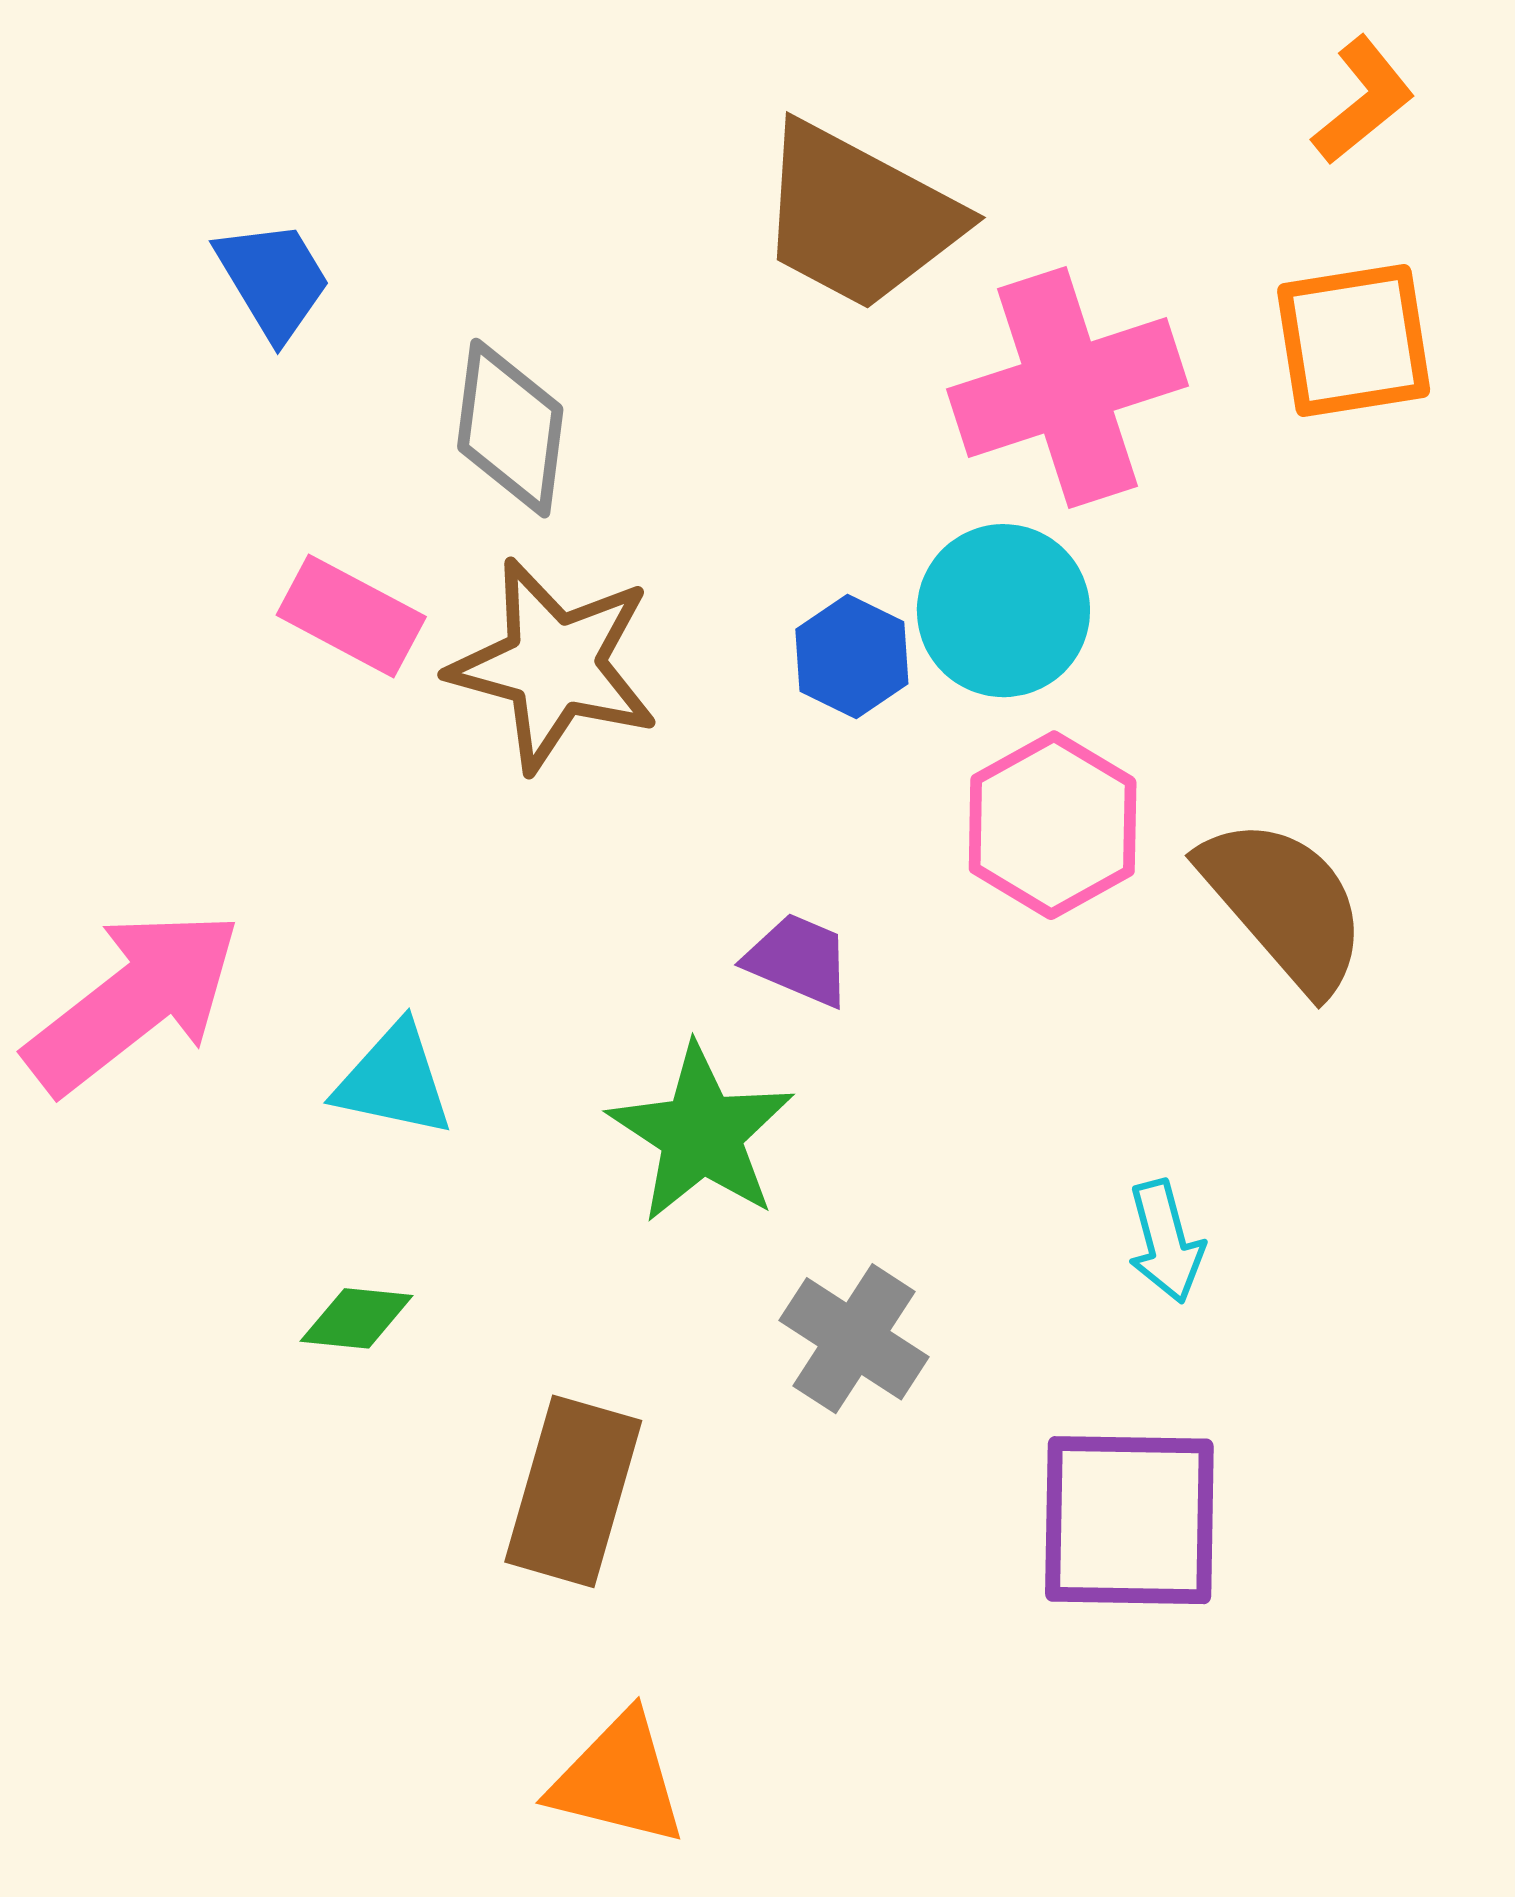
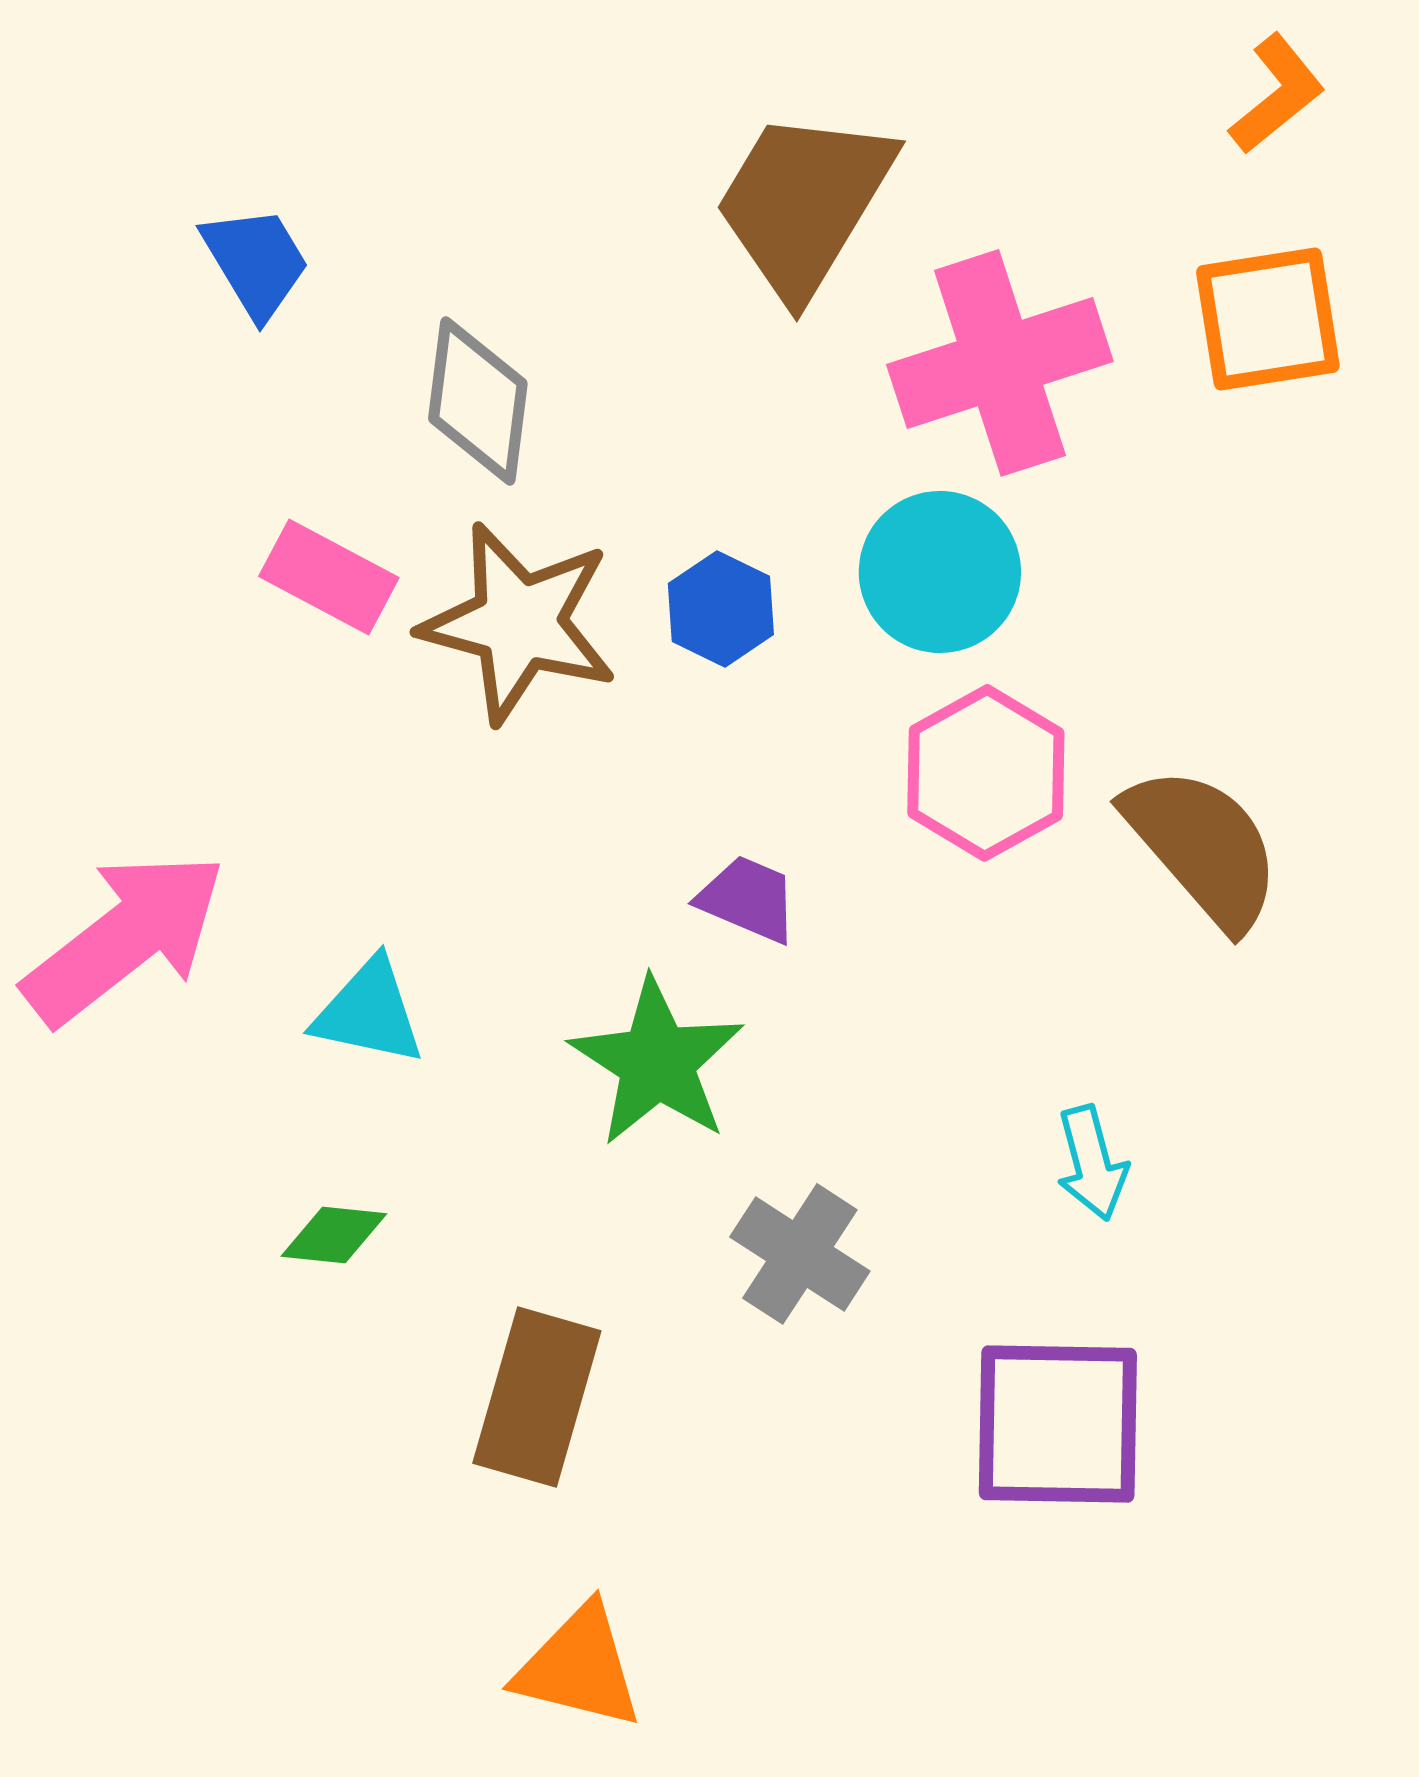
brown trapezoid: (858, 217) -> (804, 203), turned 93
blue hexagon: (852, 657) -> (721, 609), moved

